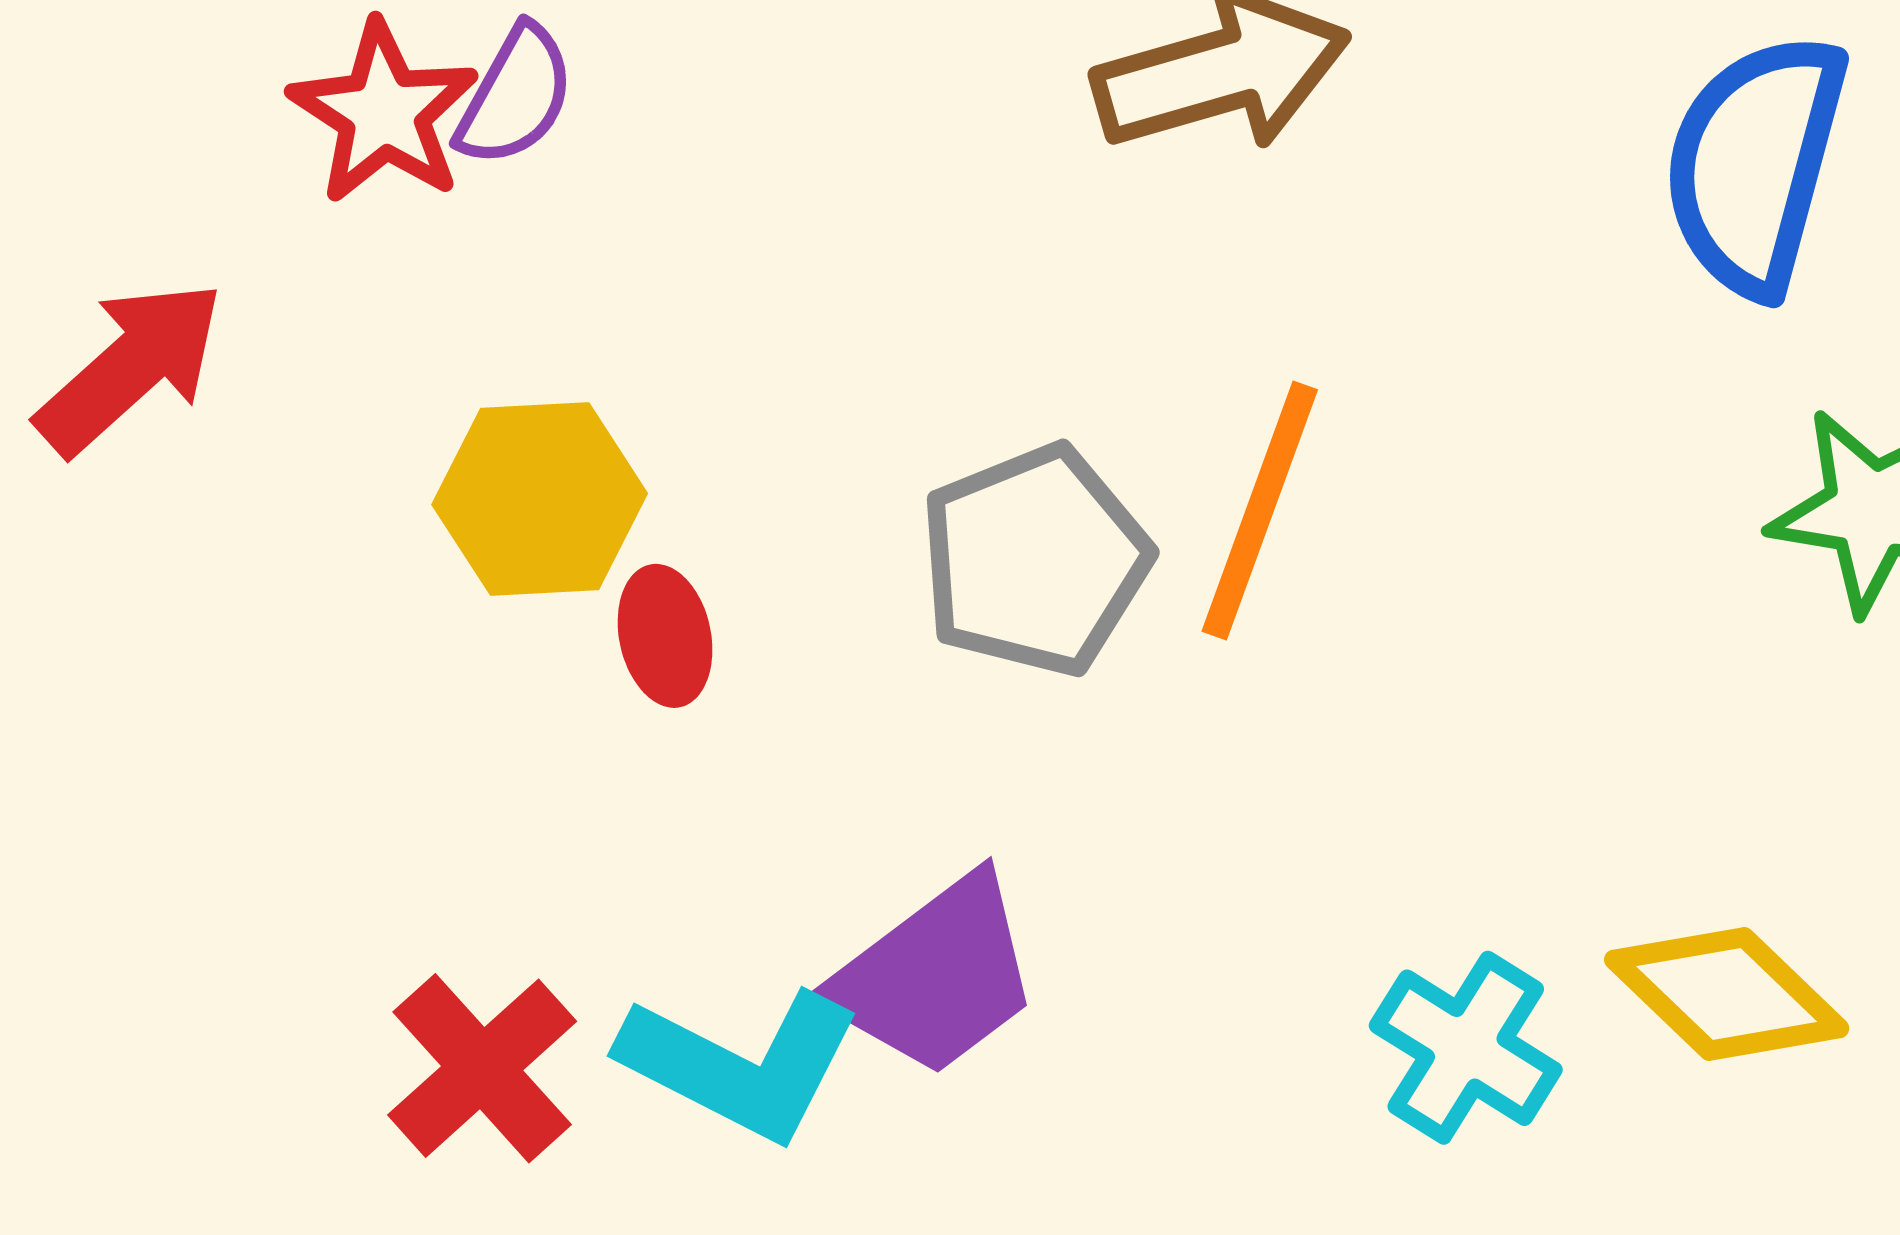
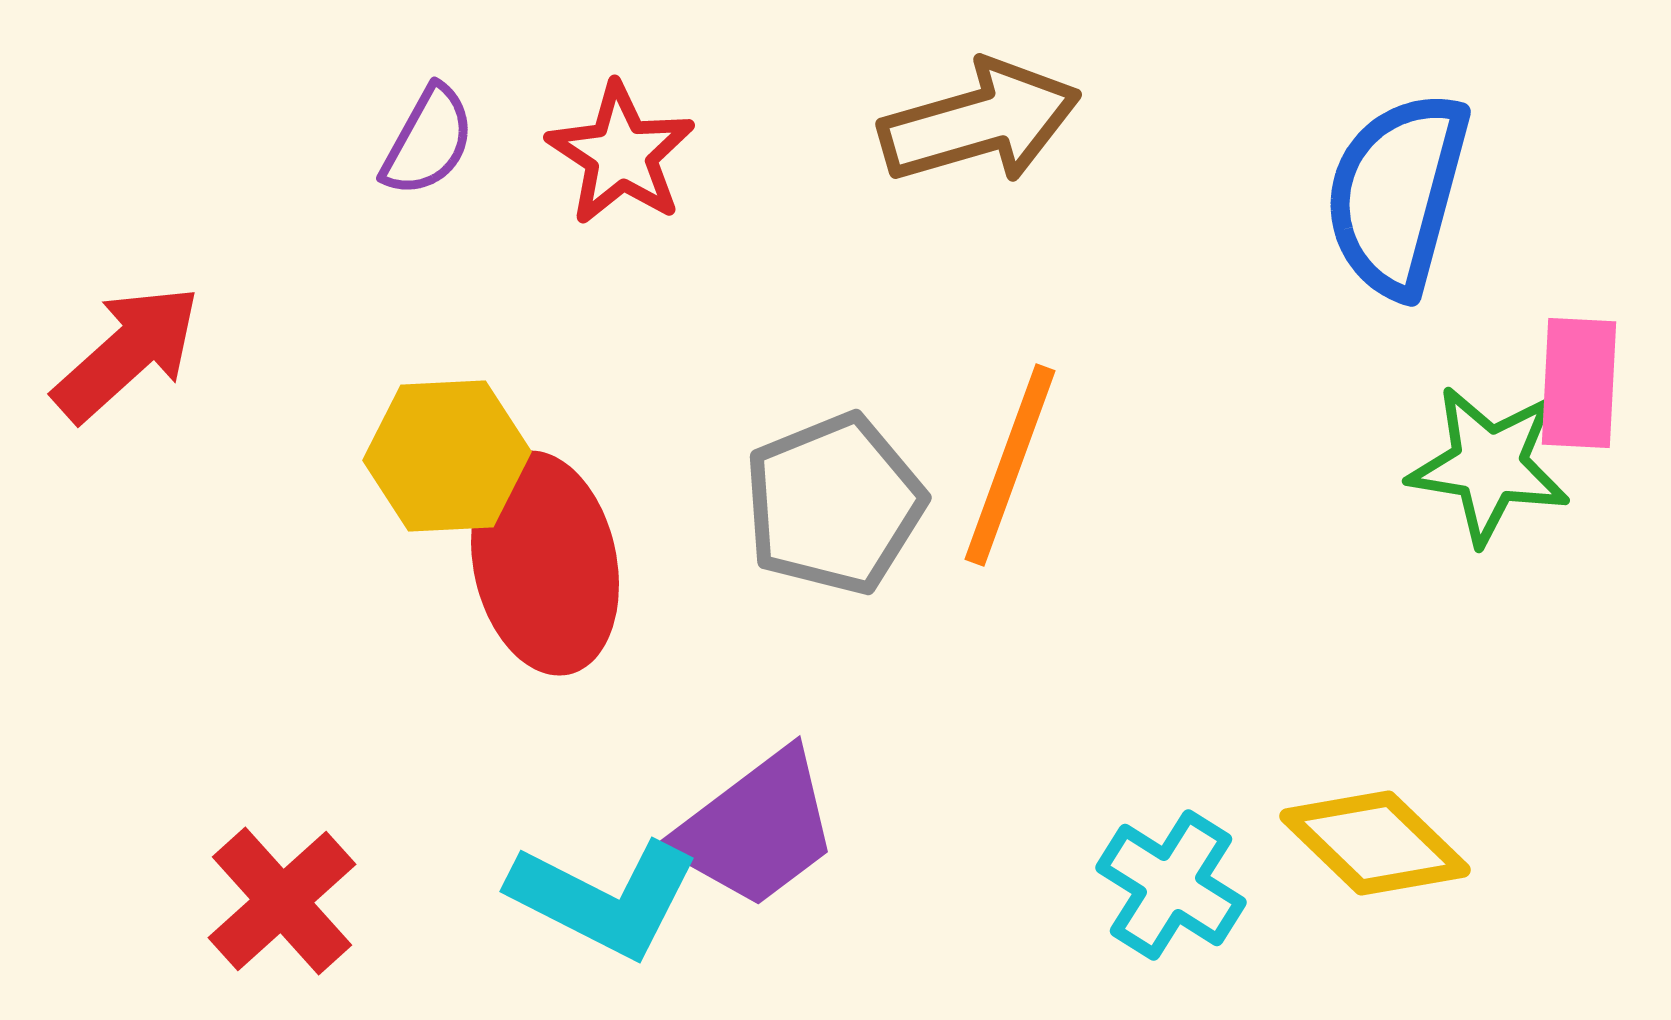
red star: (384, 113) -> (621, 154), moved
red ellipse: (665, 636) -> (545, 563), size x2.0
red cross: (482, 1068) -> (282, 901), moved

